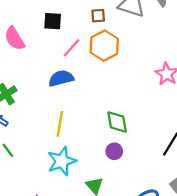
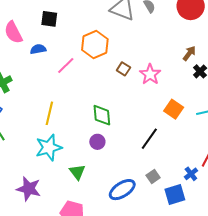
brown square: (98, 16) -> (123, 69), moved, turned 32
pink line: (71, 48) -> (66, 65), moved
blue semicircle: (61, 78) -> (38, 49), moved, size x0.7

